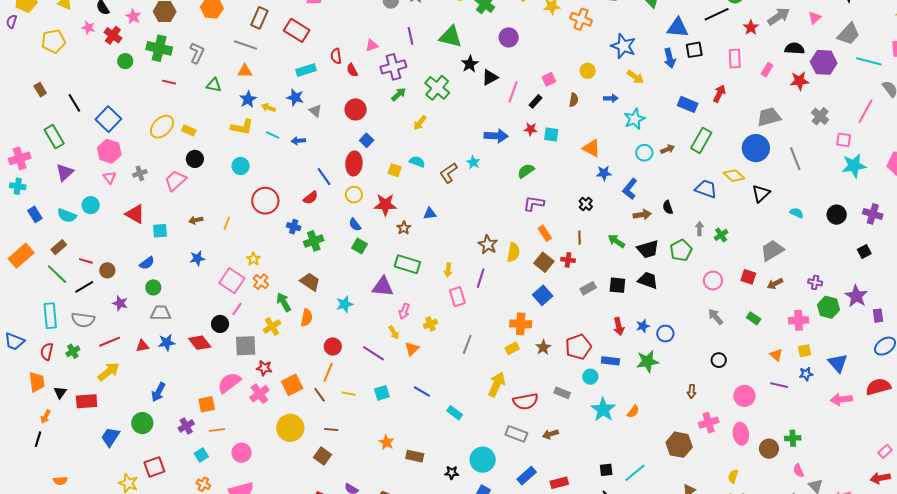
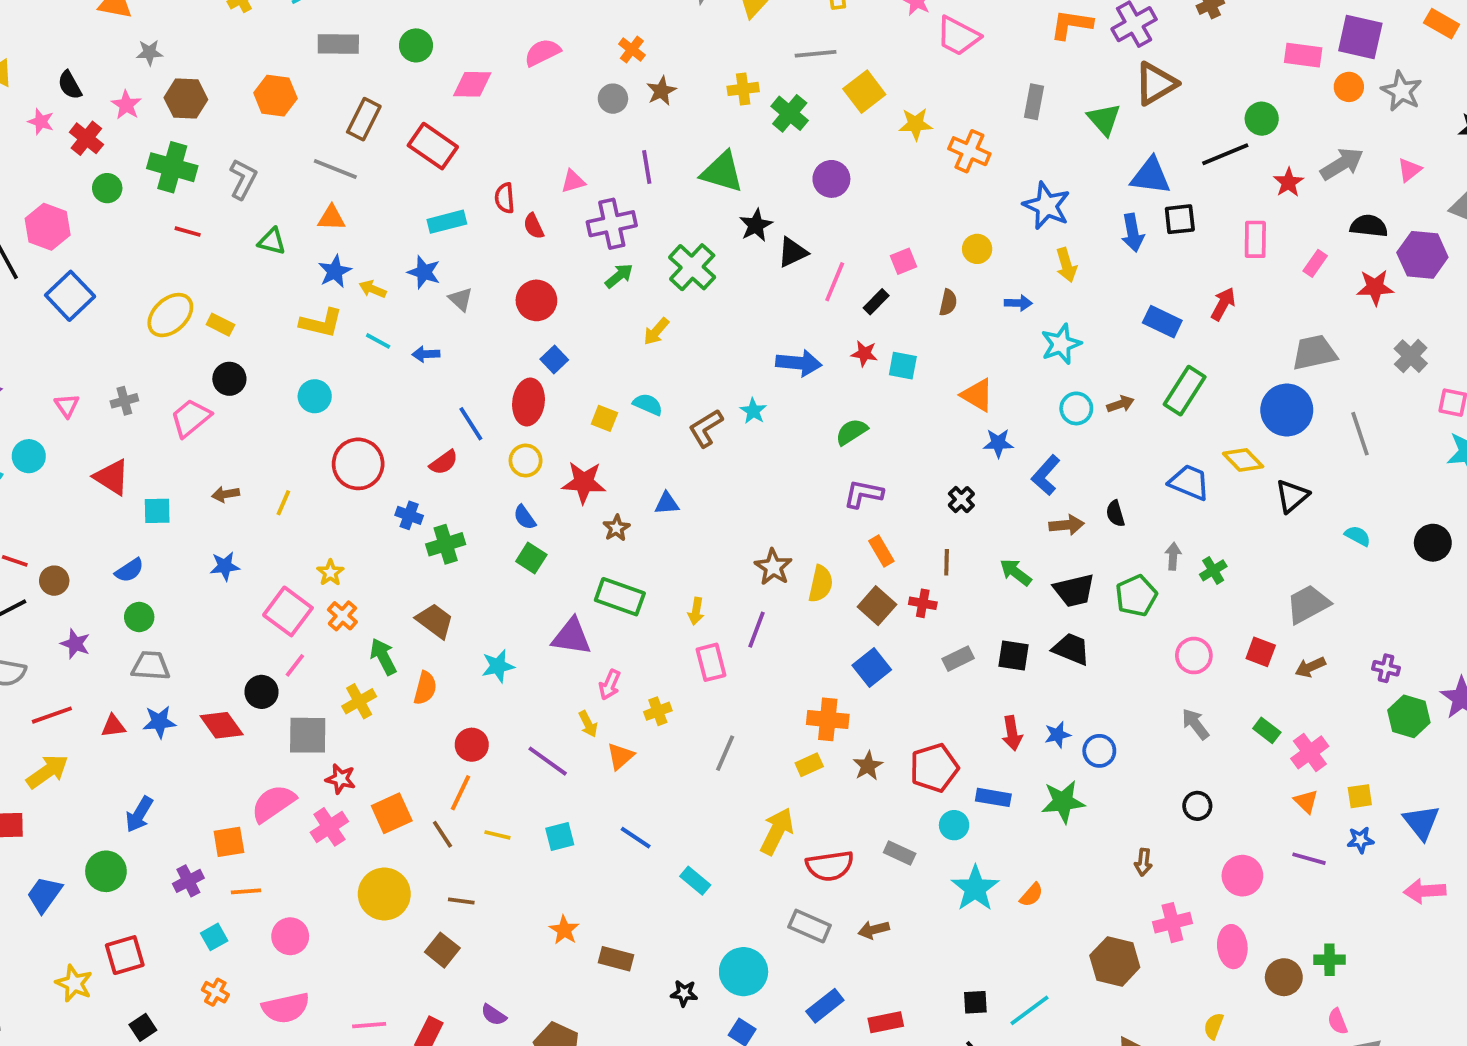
yellow arrow: (635, 77) -> (1066, 265), turned 36
pink hexagon: (109, 151) -> (48, 227), moved
pink cross: (799, 320) -> (1310, 752), moved, turned -36

